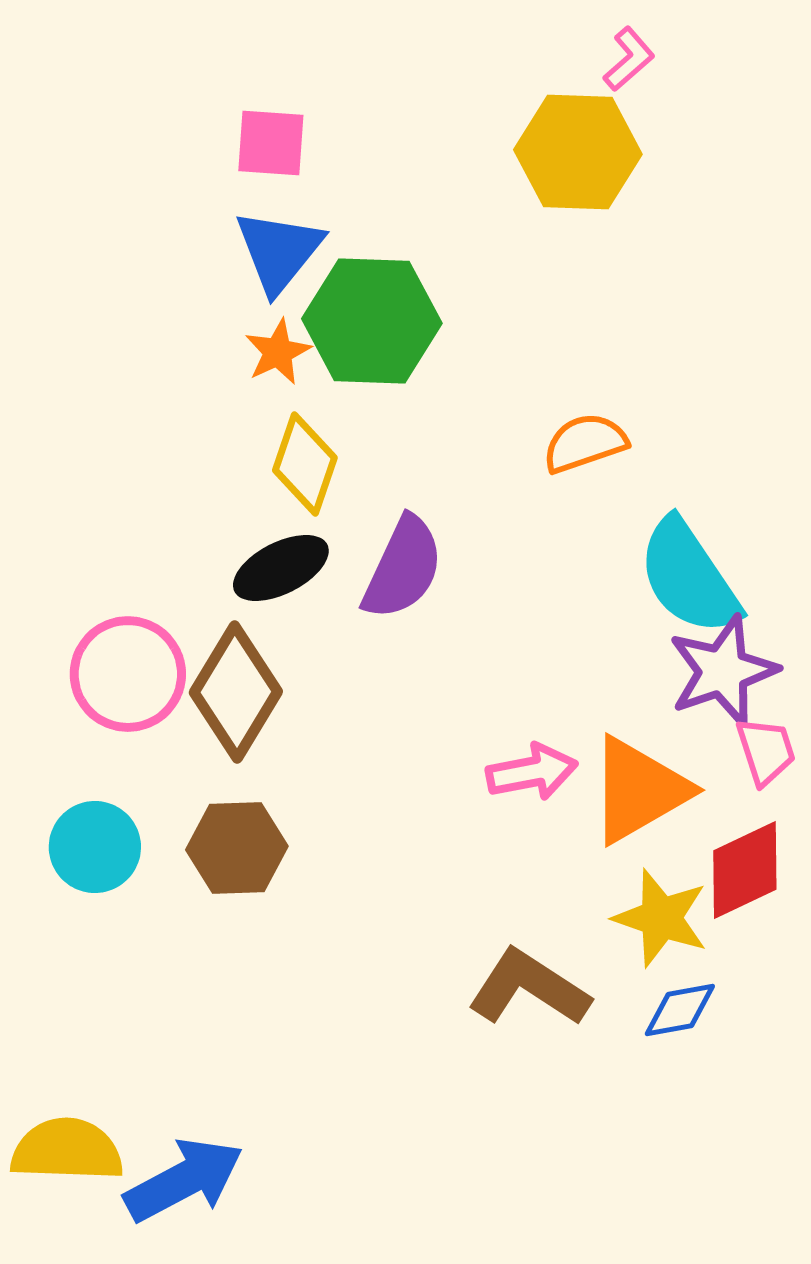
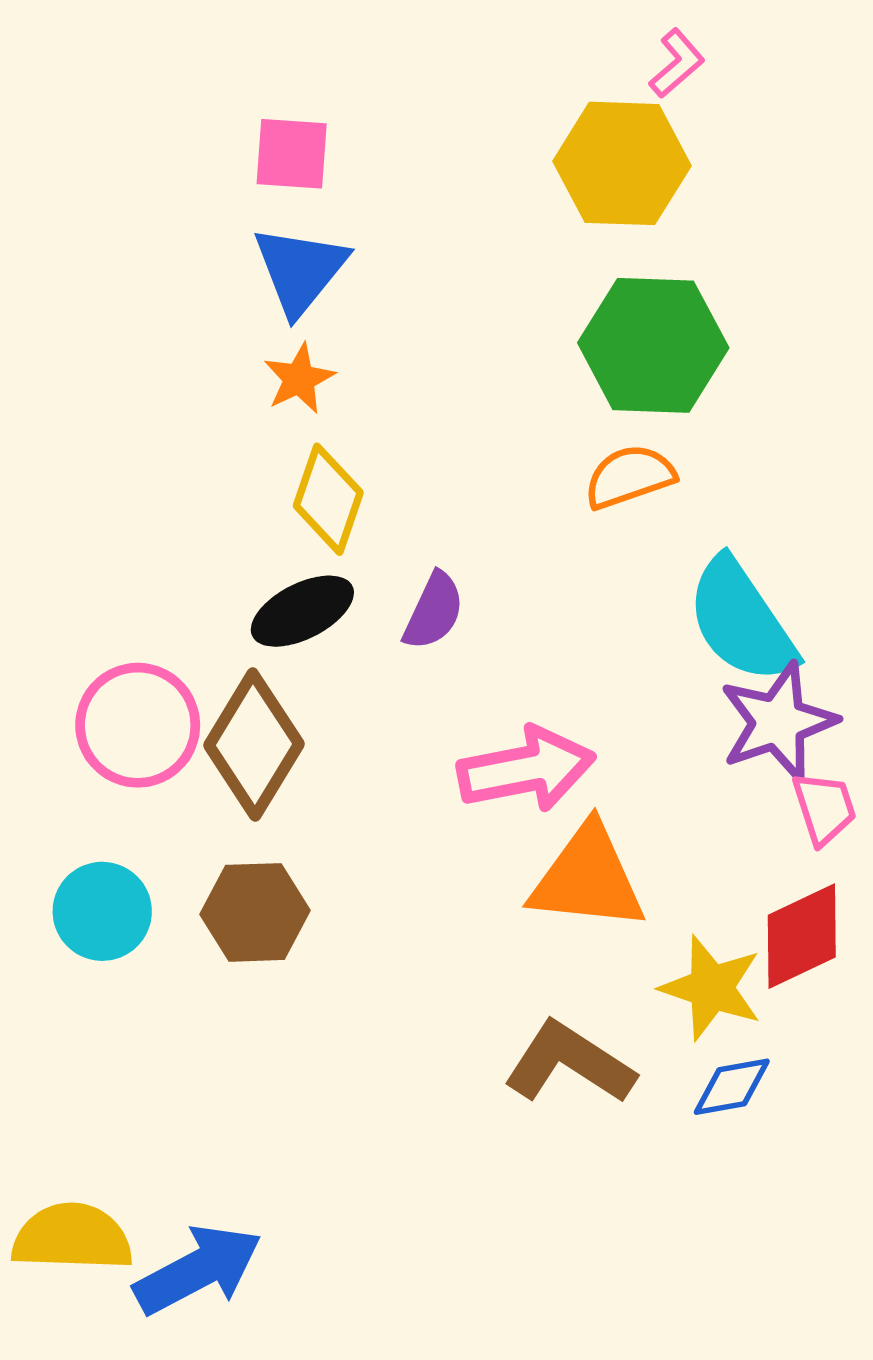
green hexagon: (372, 321) -> (653, 345), moved
purple semicircle: (403, 568) -> (434, 611), size x0.7
pink arrow: (532, 772) -> (526, 769), moved, size x1.4
orange triangle: (639, 790) -> (588, 878), moved, turned 36

